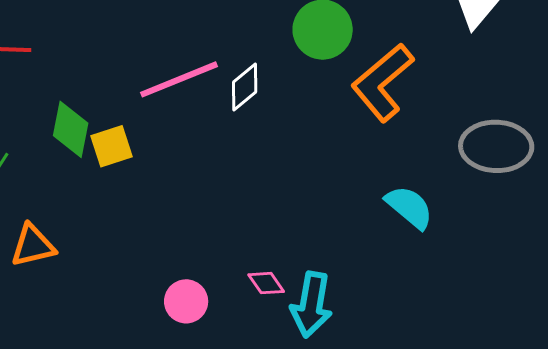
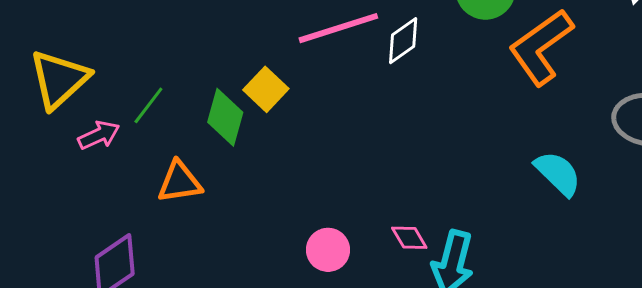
green diamond: (71, 129) -> (225, 117), moved
yellow square: (112, 146) -> (266, 89), turned -33

